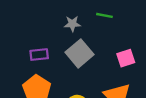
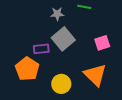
purple rectangle: (39, 55) -> (41, 49), moved

